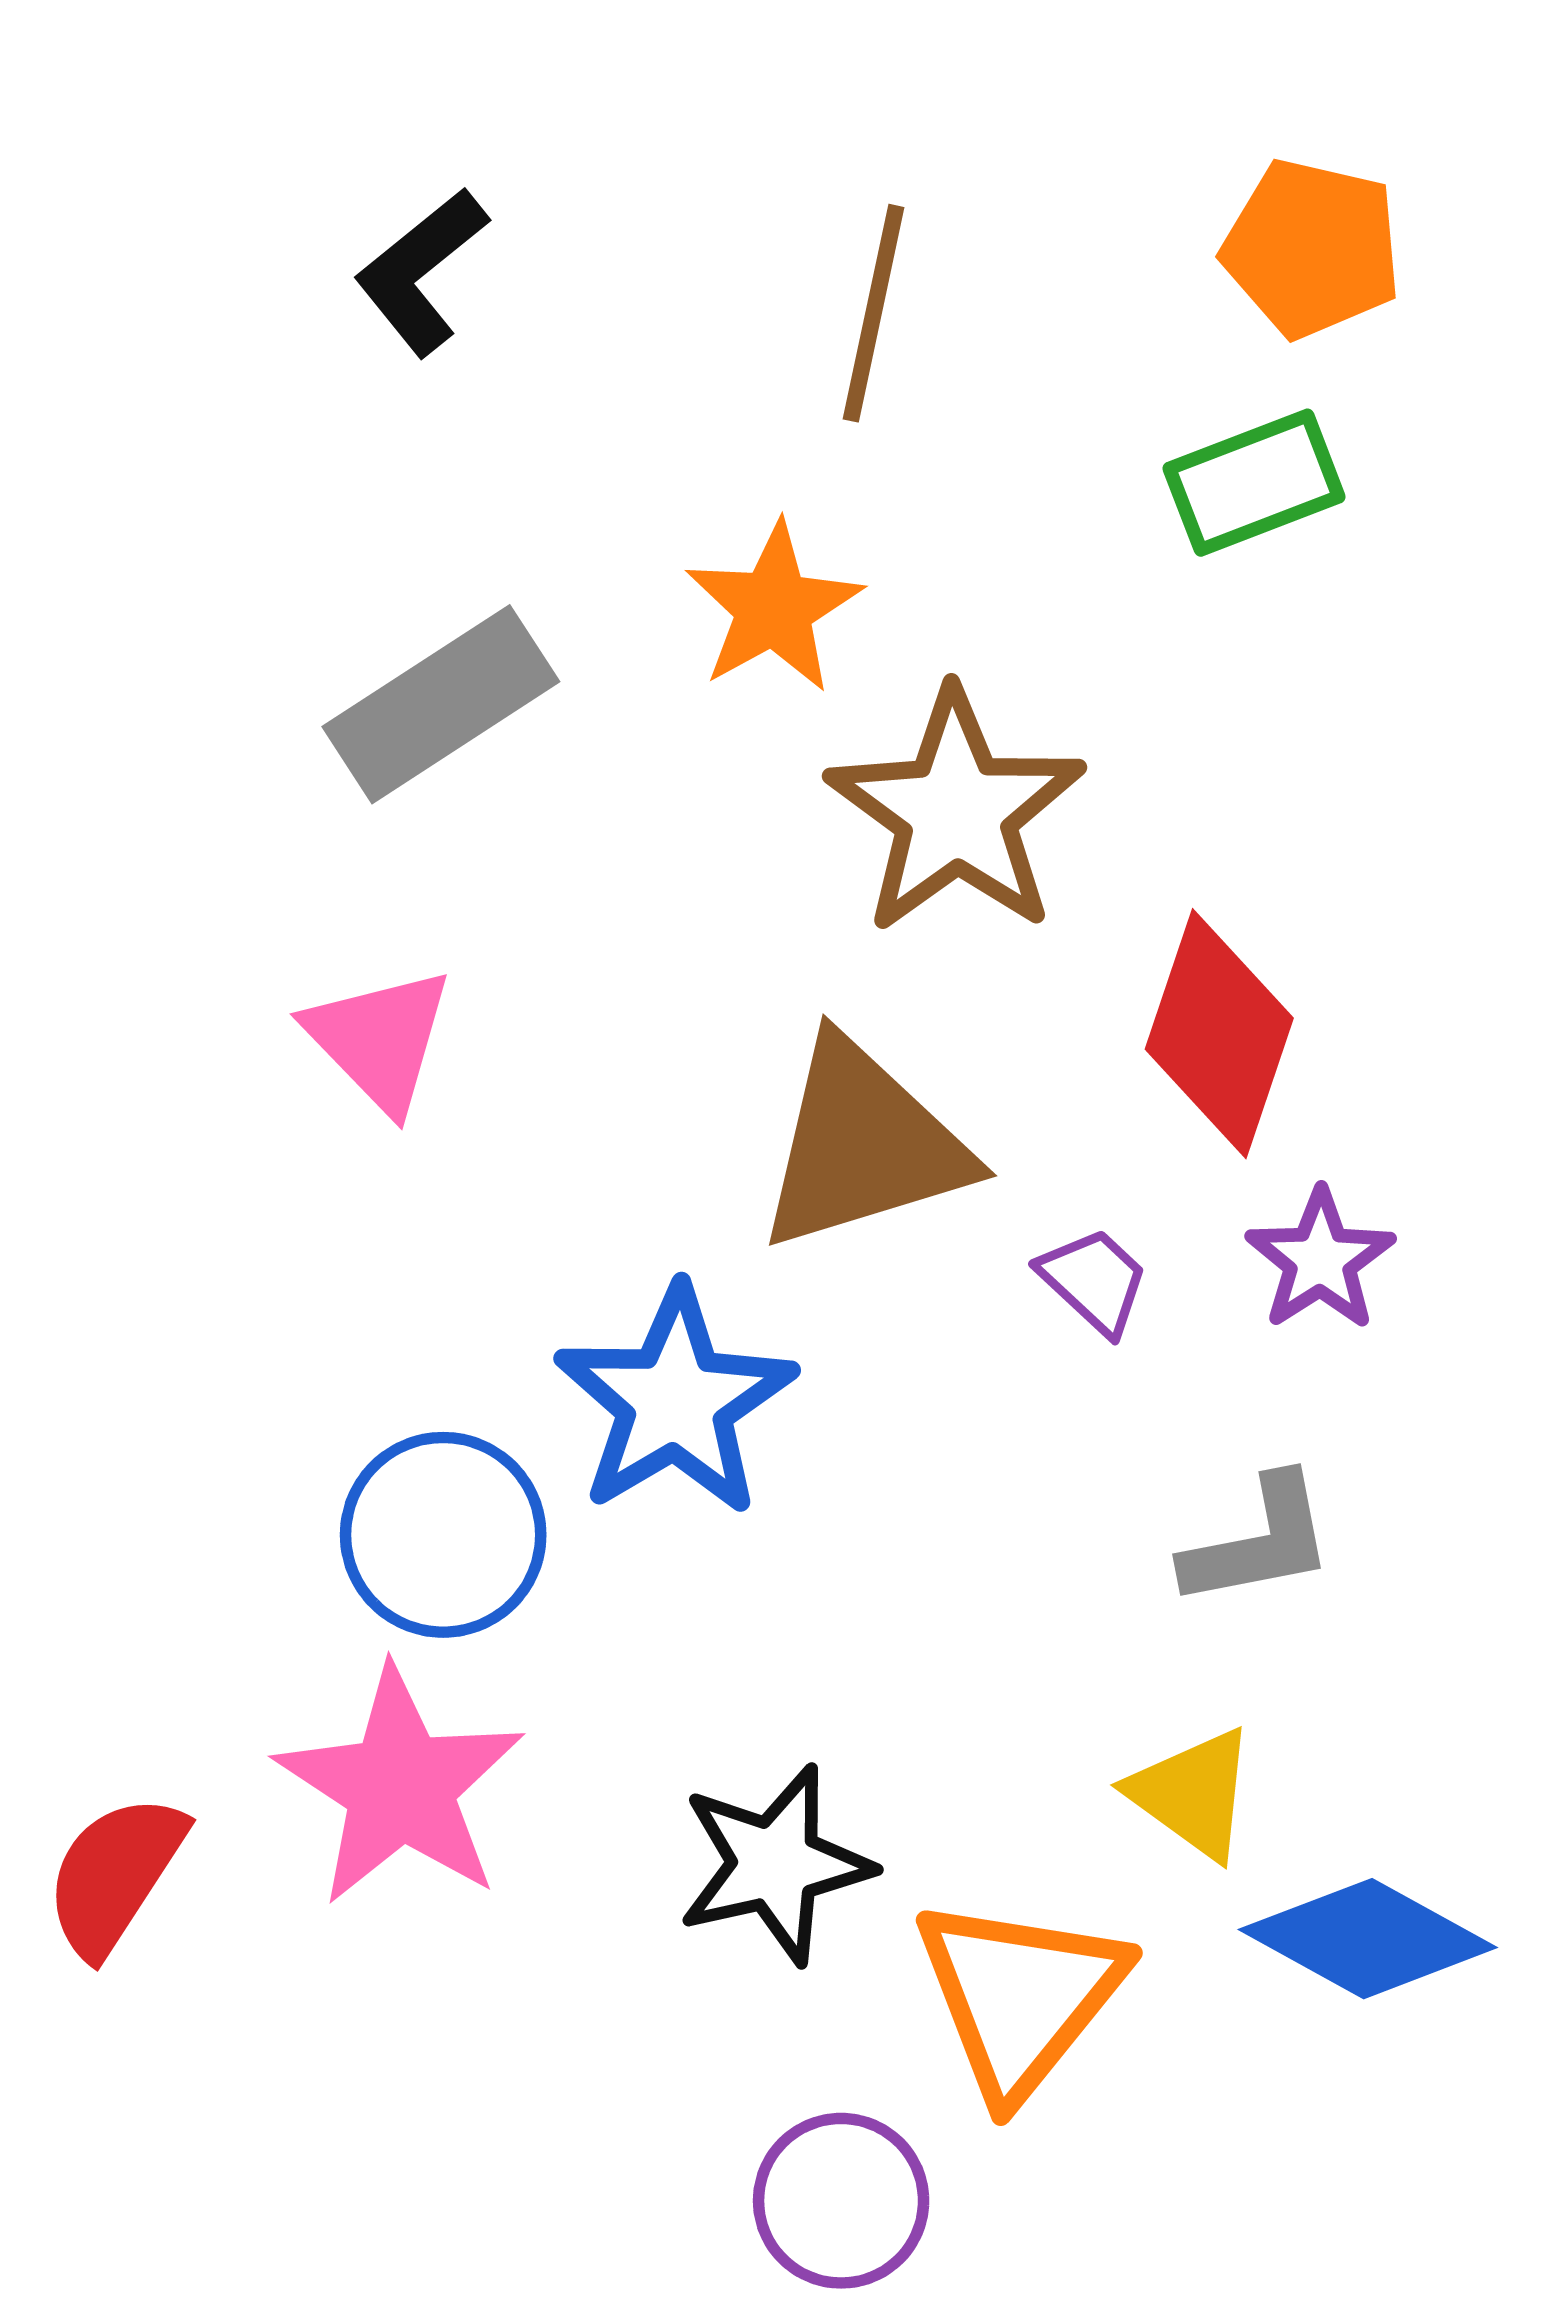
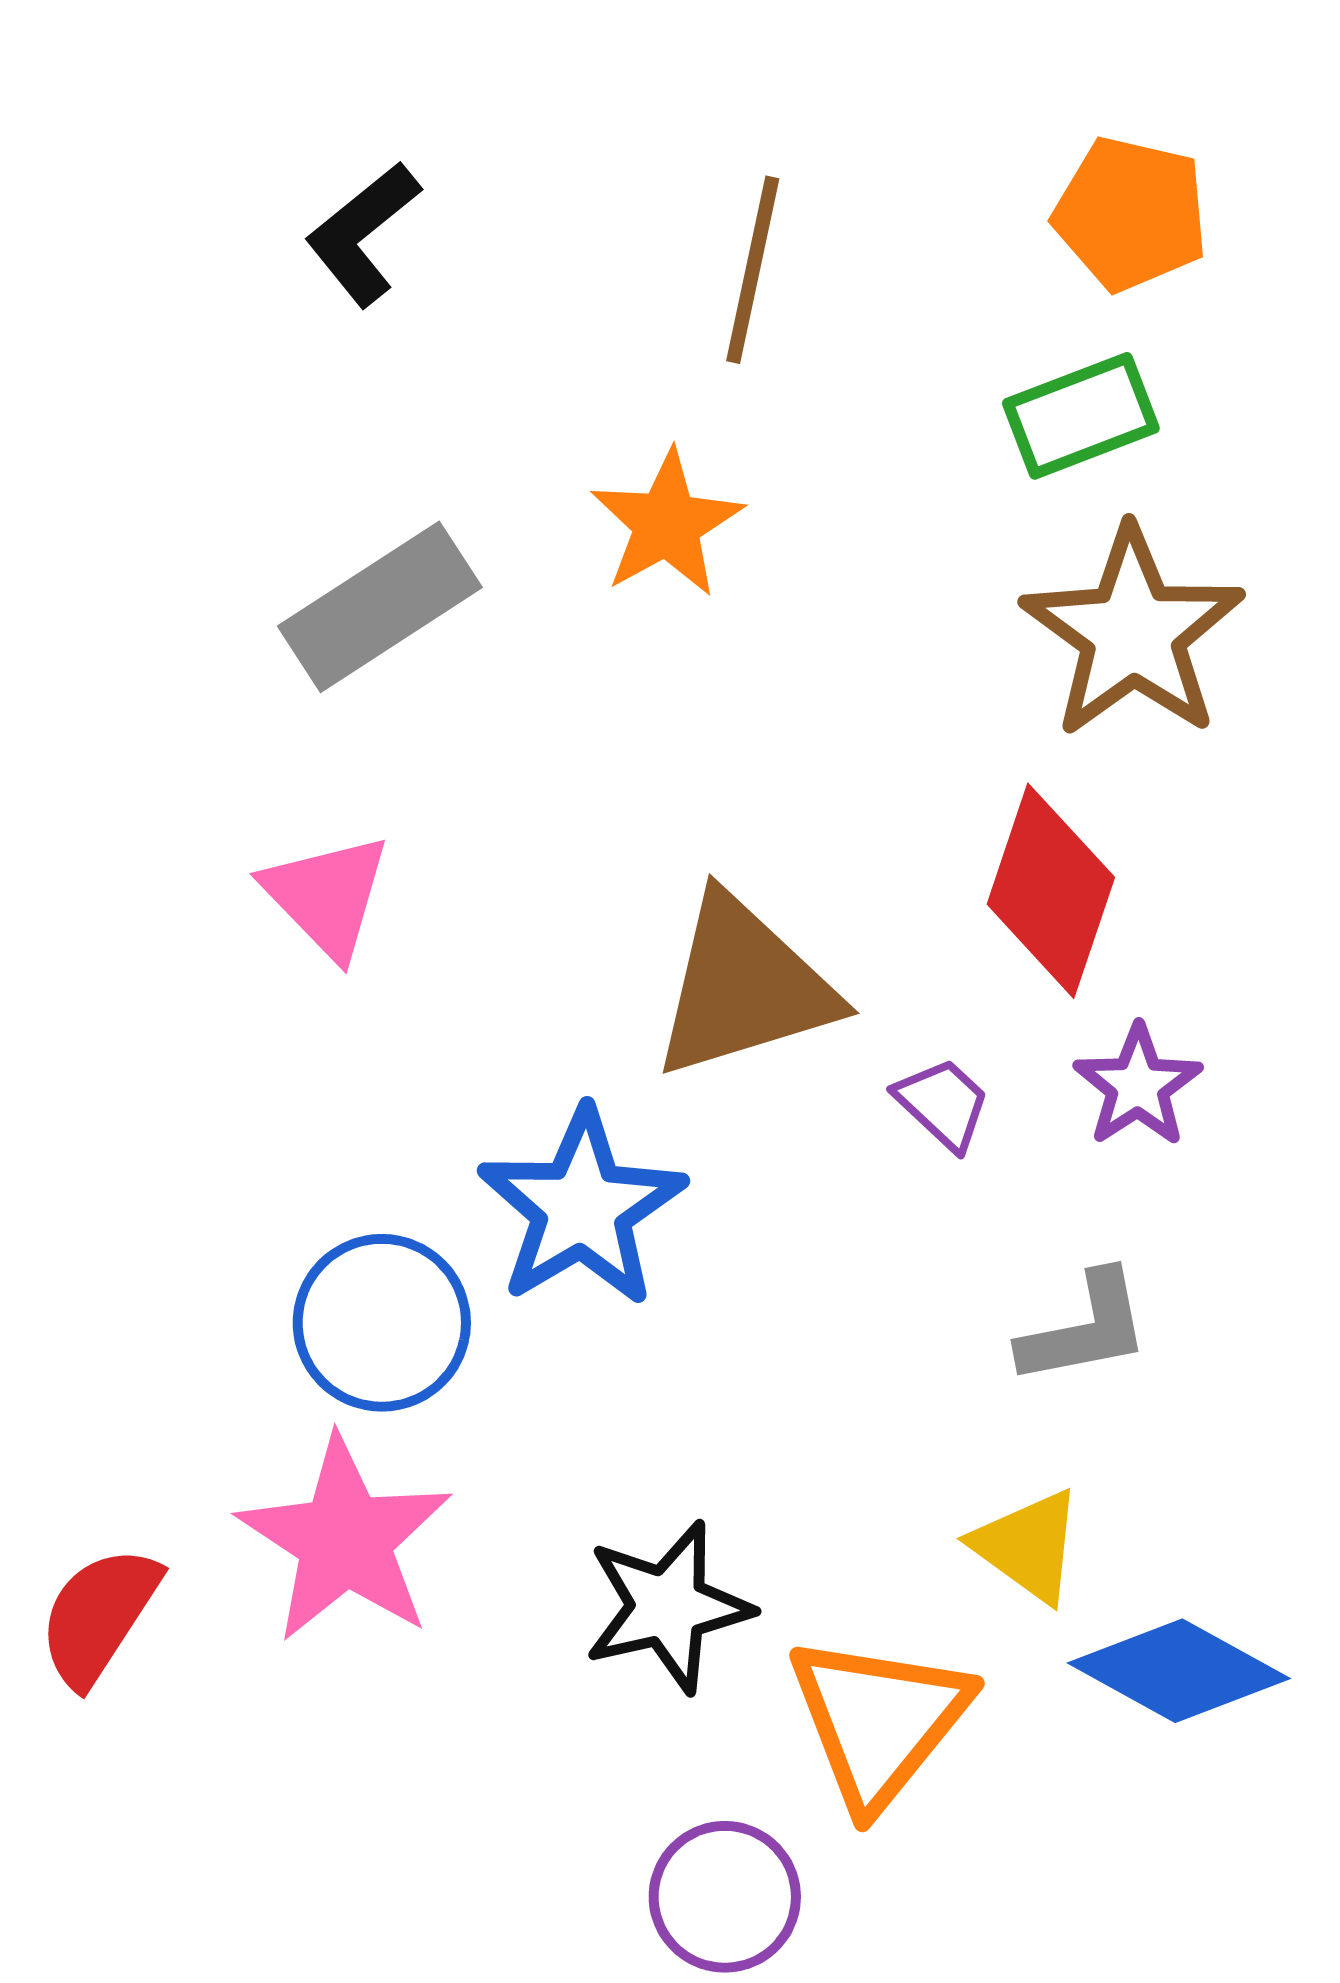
brown star: (956, 812) -> (1133, 633), moved

